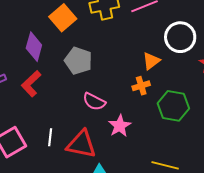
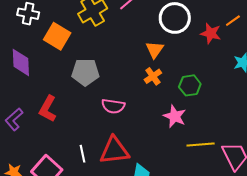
purple diamond: (34, 47) -> (21, 62), moved
green hexagon: (173, 106) -> (190, 85), size x0.7
pink star: (120, 126) -> (175, 116), moved

